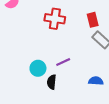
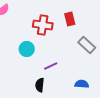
red rectangle: (93, 20) -> (70, 19), moved
cyan circle: (38, 68) -> (27, 49), moved

